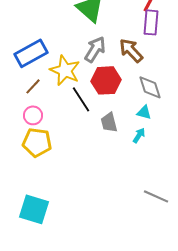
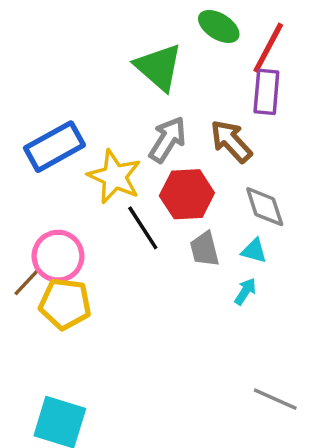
brown line: (33, 86) -> (26, 283), moved
pink circle: (33, 115) -> (58, 256), size x1.5
gray trapezoid: (109, 122) -> (205, 249), moved

